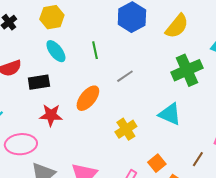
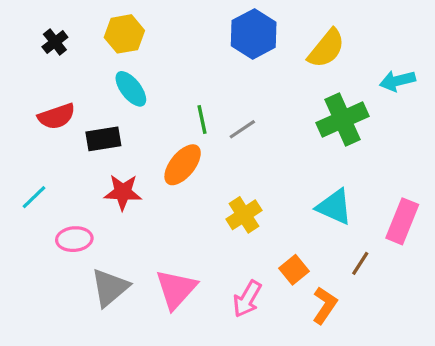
green line: (95, 50) -> (202, 120), moved
cyan triangle: (170, 114) -> (334, 207), moved
pink ellipse: (21, 144) -> (74, 239), size x0.7

